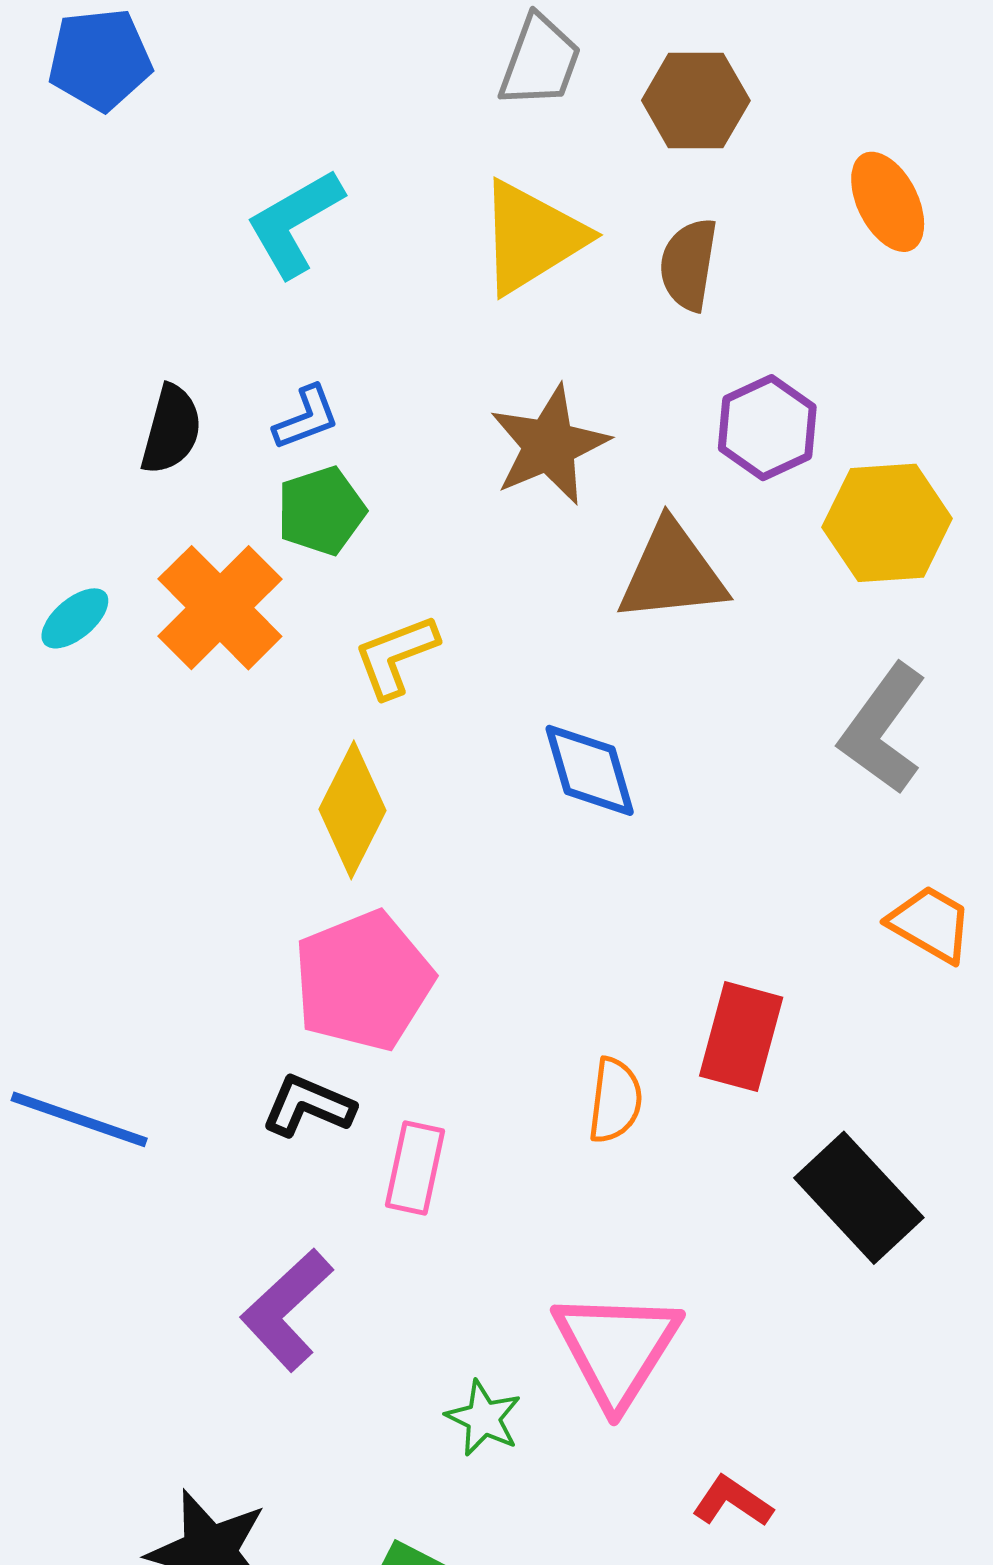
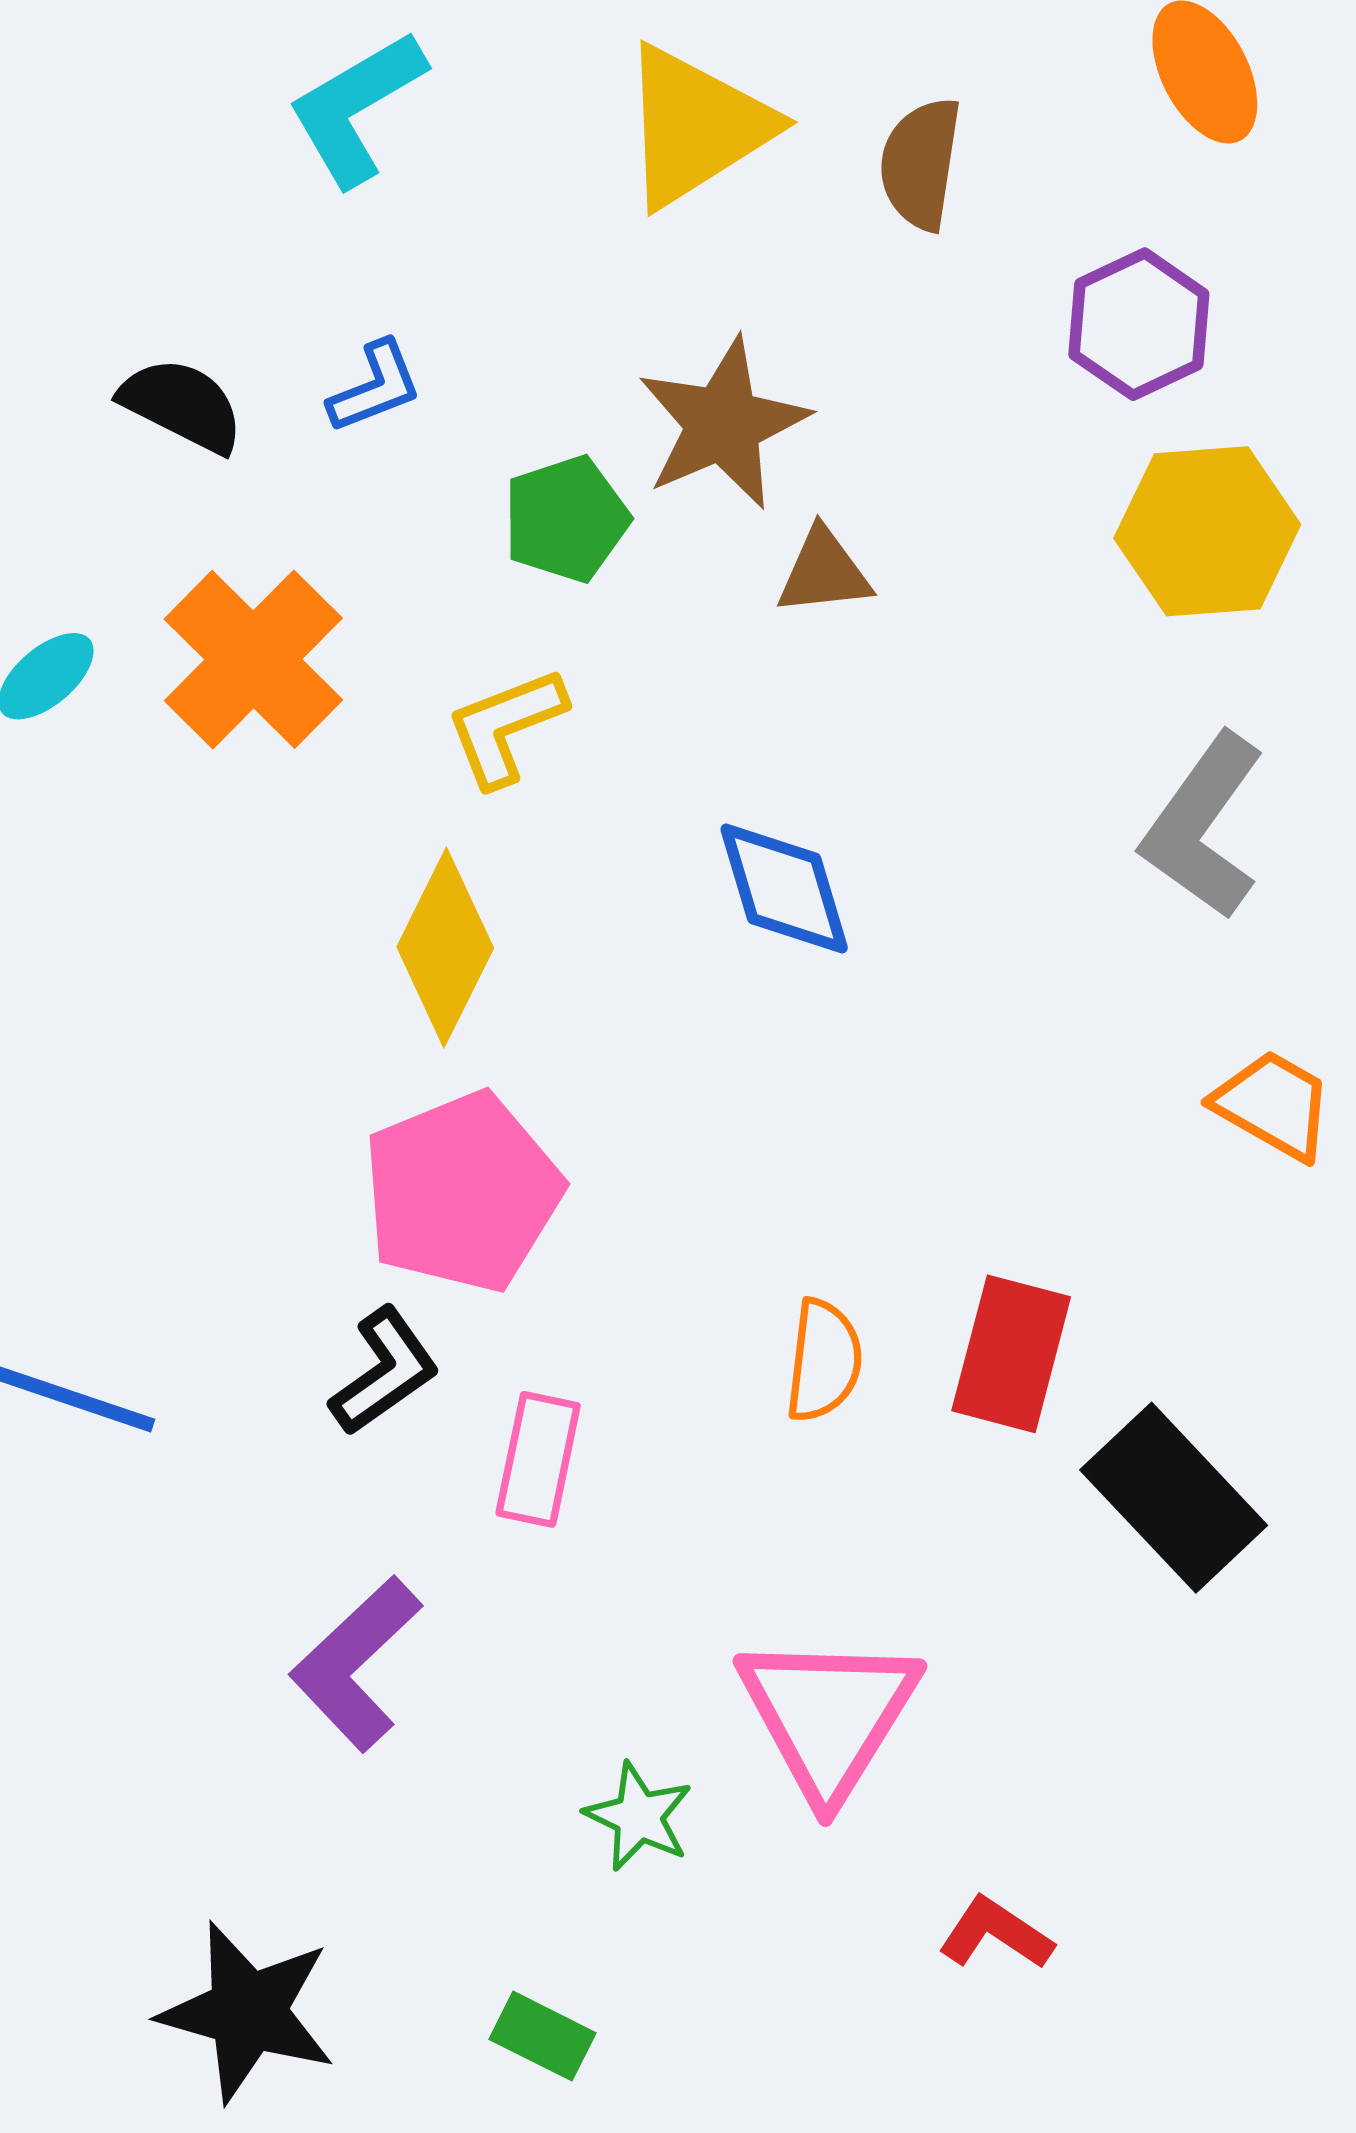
purple hexagon: (767, 428) -> (1139, 324), moved
black semicircle: (171, 430) -> (182, 405), turned -78
green pentagon: (321, 511) -> (566, 519), moved
brown triangle: (672, 572) -> (824, 572), moved, size x0.6
red rectangle: (741, 1037) -> (1011, 1354), moved
black L-shape: (308, 1106) -> (384, 1371), turned 122

